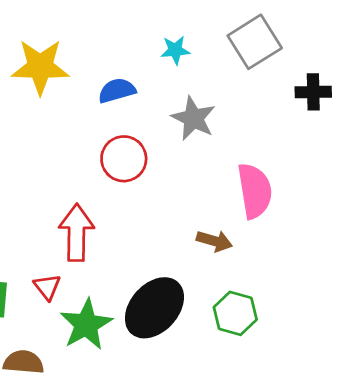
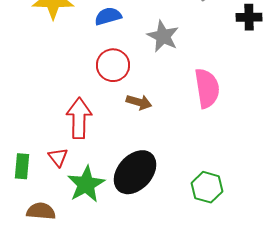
brown arrow: (214, 241) -> (139, 102), moved
green hexagon: (235, 313) -> (207, 187), moved

